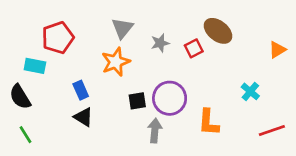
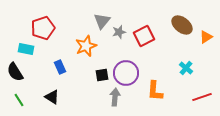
gray triangle: (122, 28) -> (102, 21), moved
brown ellipse: (218, 31) -> (182, 25), moved
red square: (194, 48) -> (144, 36), size x1.5
black triangle: (83, 117) -> (52, 97), moved

